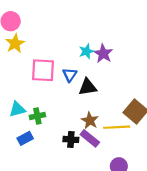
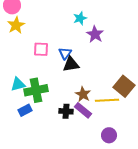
cyan star: (86, 51) -> (80, 18), moved
pink square: (43, 70) -> (41, 49), size x0.7
black triangle: (88, 87) -> (71, 64), moved
green cross: (37, 116) -> (36, 90), size x1.6

